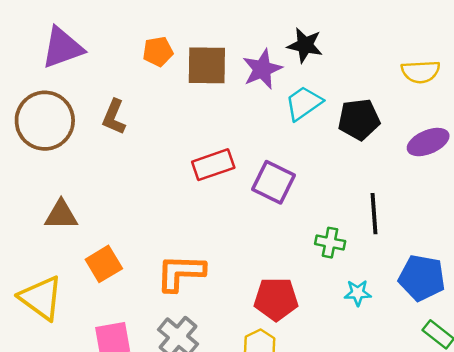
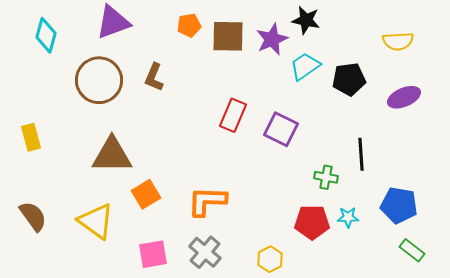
red rectangle: (213, 165) -> (233, 115), turned -48
brown triangle: (61, 215) -> (112, 155), size x1.5
red pentagon: (276, 299) -> (312, 222), moved

